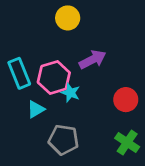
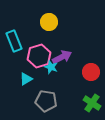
yellow circle: (68, 18) -> (49, 22), moved
purple arrow: (93, 59) -> (62, 57), moved
cyan rectangle: (19, 73) -> (14, 41), moved

